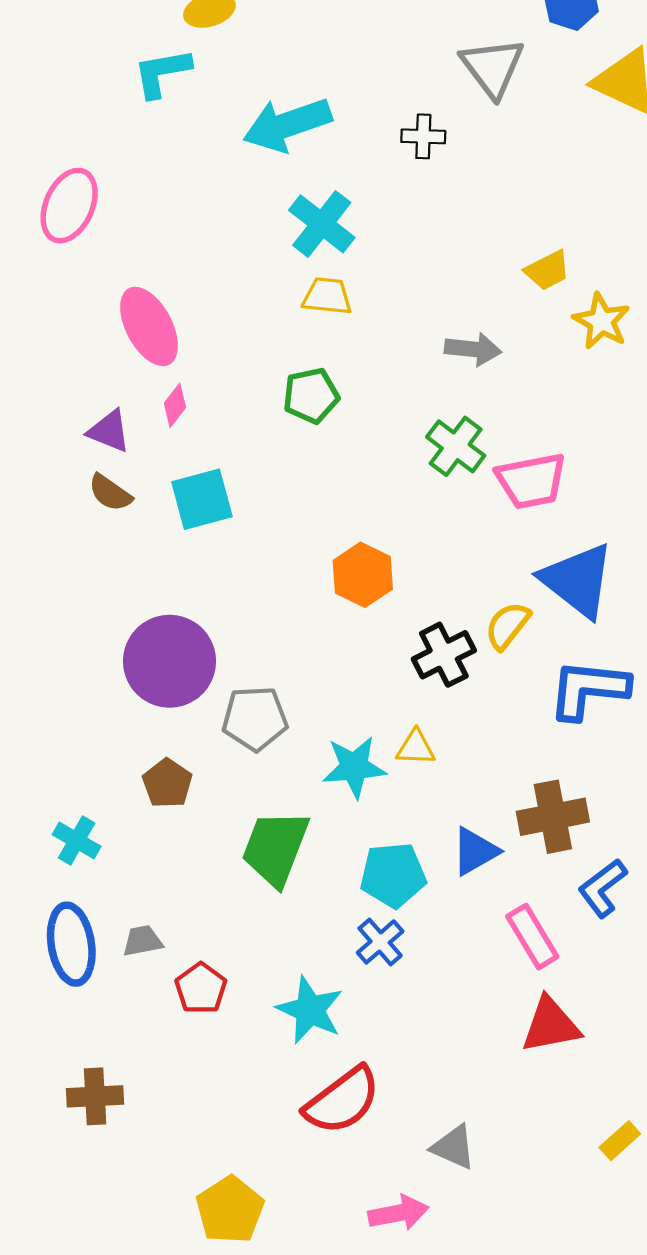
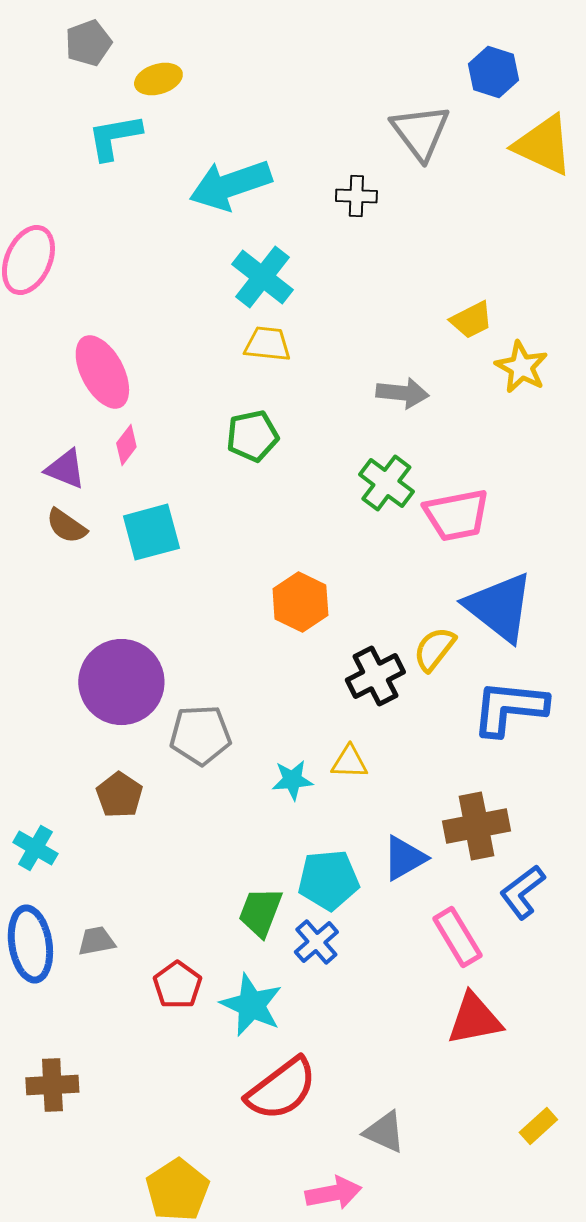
cyan star: (354, 767) -> (292, 780), size x0.7
green trapezoid: (275, 848) -> (260, 912), moved, size x0.7
red pentagon: (201, 988) -> (177, 985), moved

